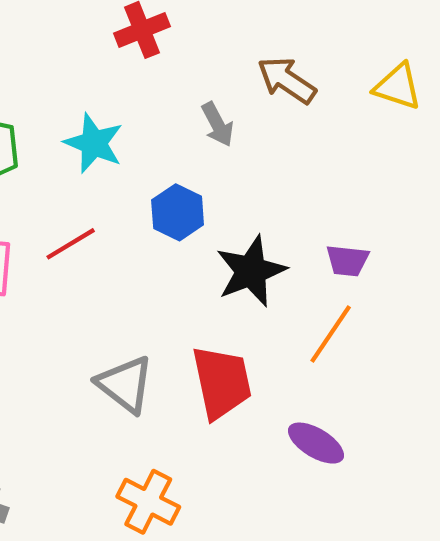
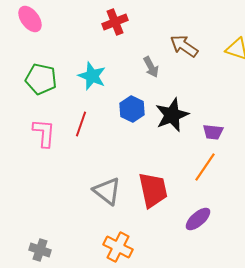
red line: (71, 244) -> (81, 124), turned -40
black star: (251, 271) -> (172, 115), moved
purple ellipse: (316, 443) -> (198, 219), turned -72

